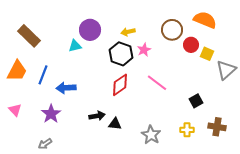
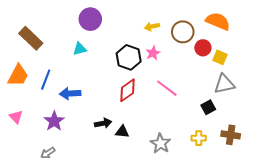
purple circle: (90, 30) -> (90, 19), moved
yellow arrow: (128, 32) -> (152, 27), moved
gray triangle: (226, 70) -> (224, 84), moved, turned 30

